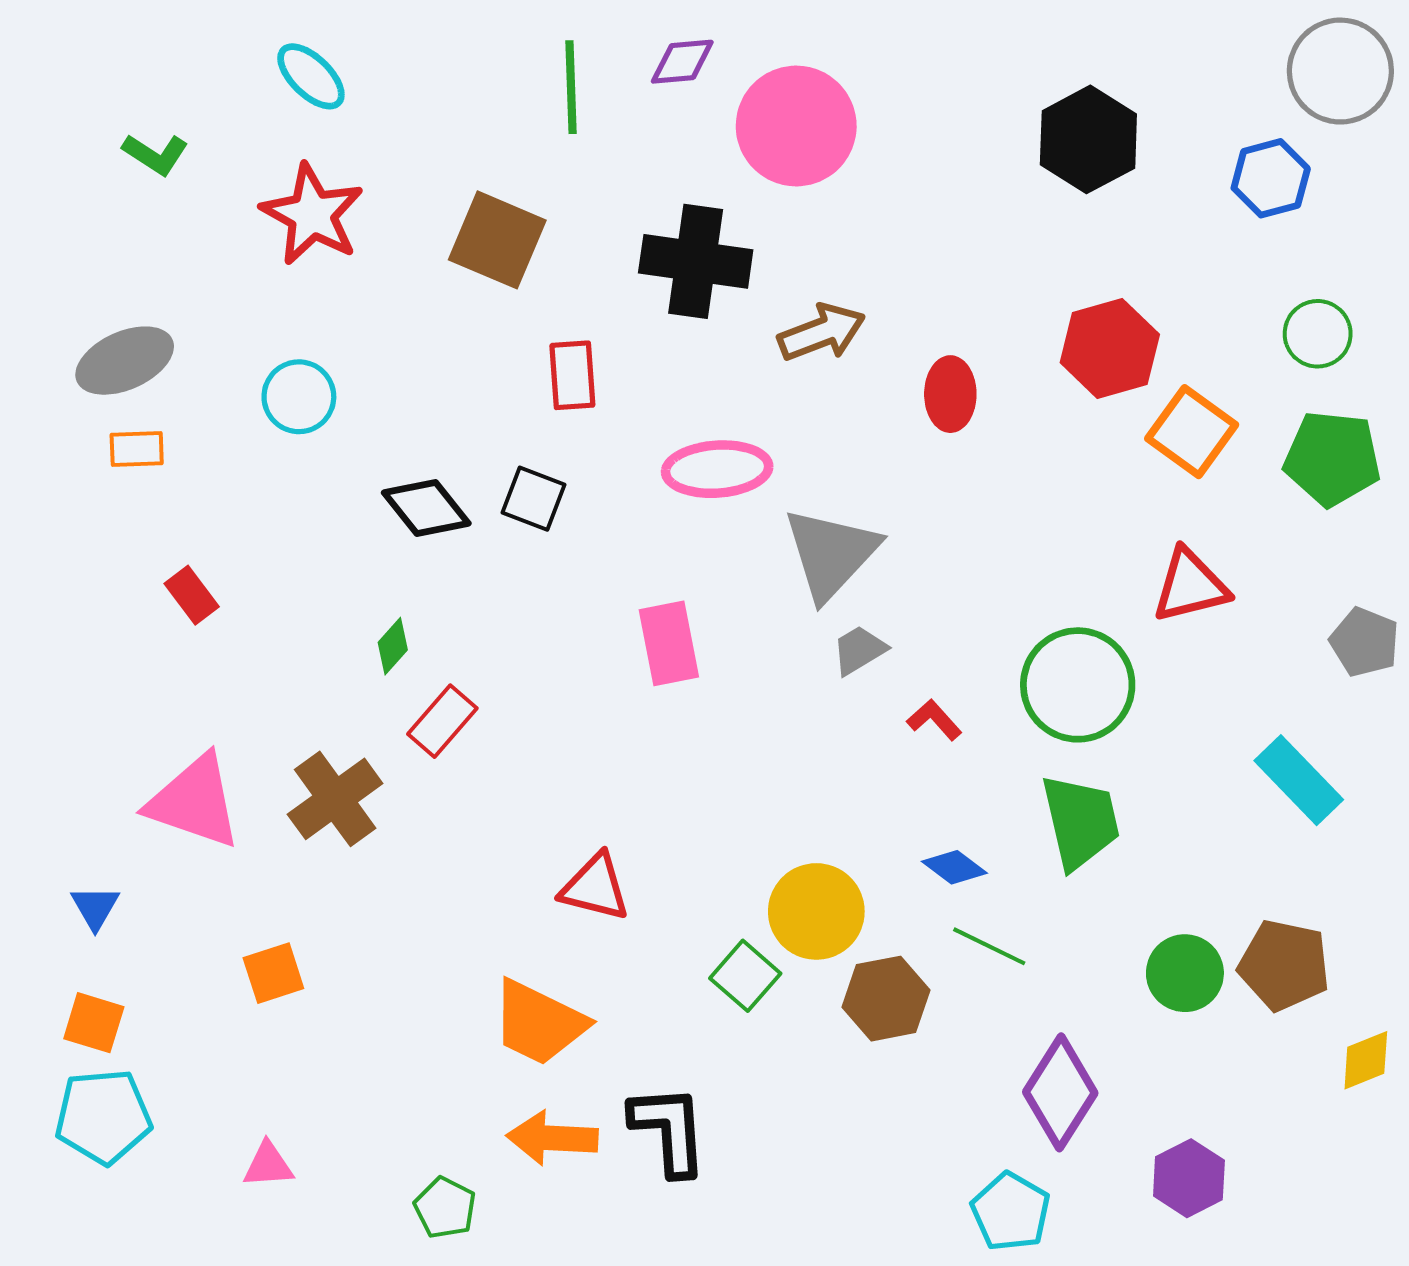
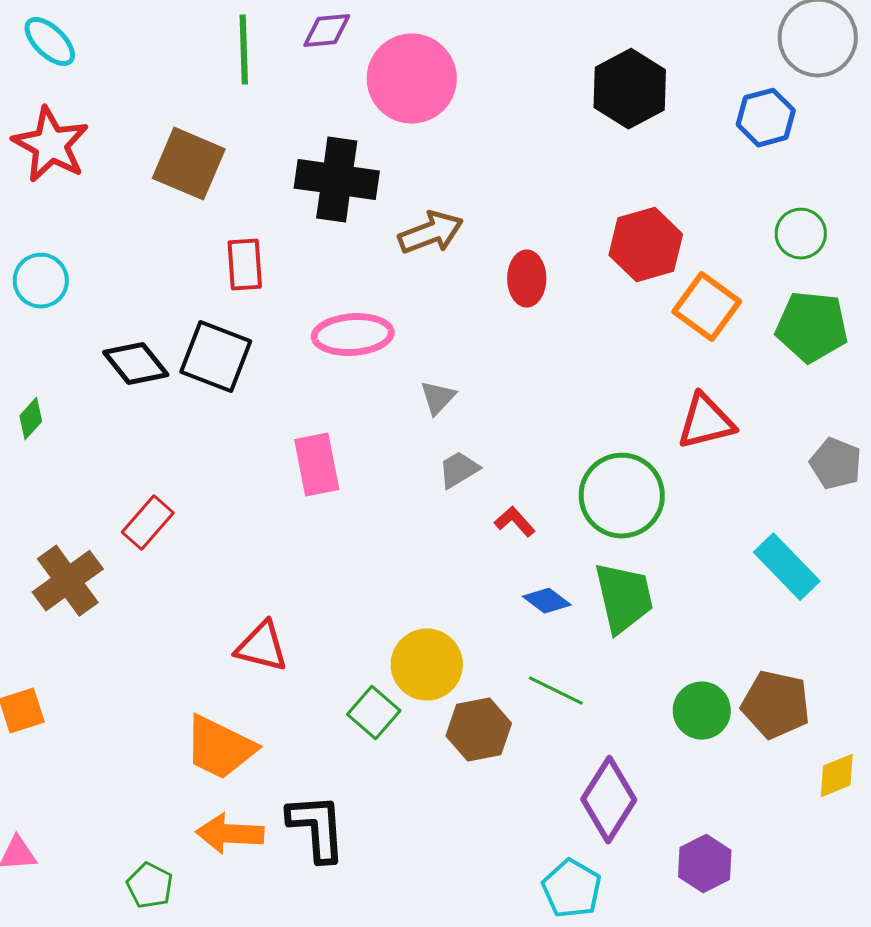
black square: (533, 499) -> (216, 357), size x1.5
gray triangle: (831, 554) -> (438, 398), size x0.5
green diamond: (393, 646) -> (31, 419), moved
blue diamond: (954, 867) -> (547, 601), moved

